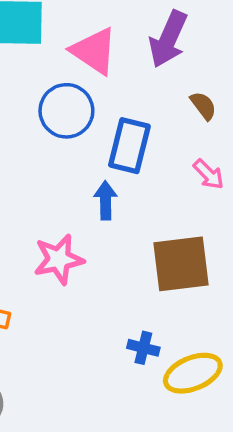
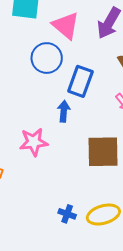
blue cross: (143, 348) -> (67, 214), moved

